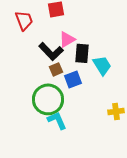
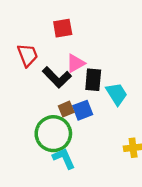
red trapezoid: (24, 20) -> (28, 55), moved
brown square: (56, 69) -> (66, 109), moved

